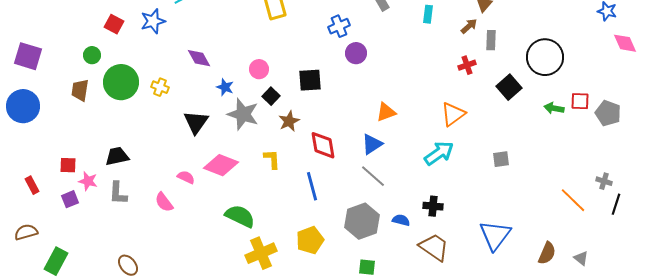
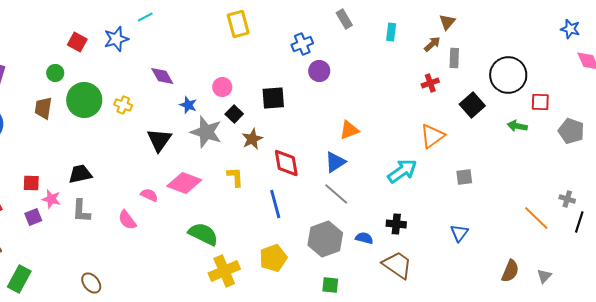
red square: (580, 101) -> (540, 102), moved
orange triangle: (453, 114) -> (432, 136), moved
blue triangle: (495, 235) -> (459, 233), moved, size x0.6
gray triangle: (581, 258) -> (544, 276), turned 35

